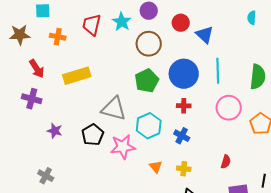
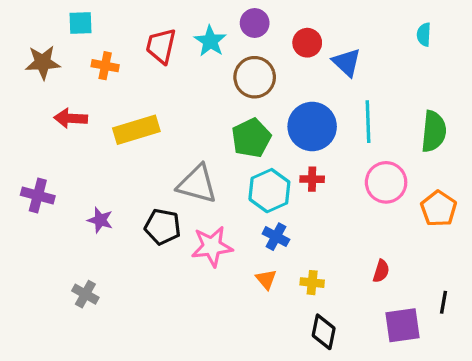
red arrow: (37, 69) -> (71, 118), turned 126
purple cross: (32, 99) -> (38, 195), moved
cyan hexagon: (149, 126) -> (269, 191), moved
black pentagon: (93, 135) -> (163, 227), turned -30
blue cross: (182, 136) -> (276, 237), moved

